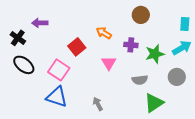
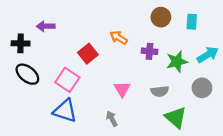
cyan rectangle: (185, 24) -> (192, 22), moved
black cross: (18, 38) -> (21, 43), turned -35
pink triangle: (109, 63) -> (122, 89), moved
green triangle: (154, 103) -> (176, 118), turned -45

